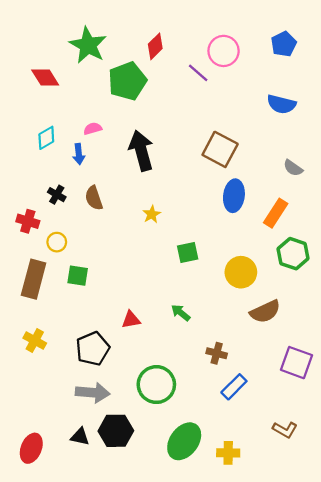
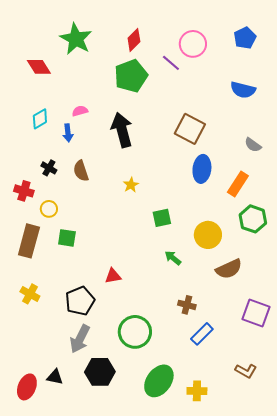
green pentagon: (127, 81) -> (131, 76), moved
green arrow: (181, 313) -> (173, 258), moved
gray arrow: (93, 393) -> (80, 339), turned 112
black triangle: (80, 437) -> (55, 377), moved

